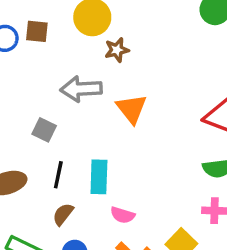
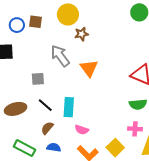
gray arrow: (81, 89) -> (60, 56), turned 55
gray square: (44, 130) -> (38, 79), turned -32
black line: (58, 175) -> (45, 105), turned -63

